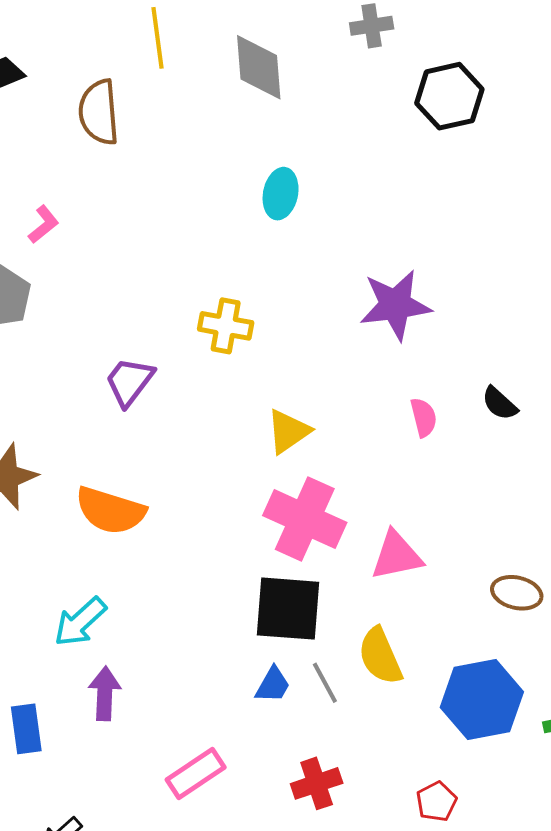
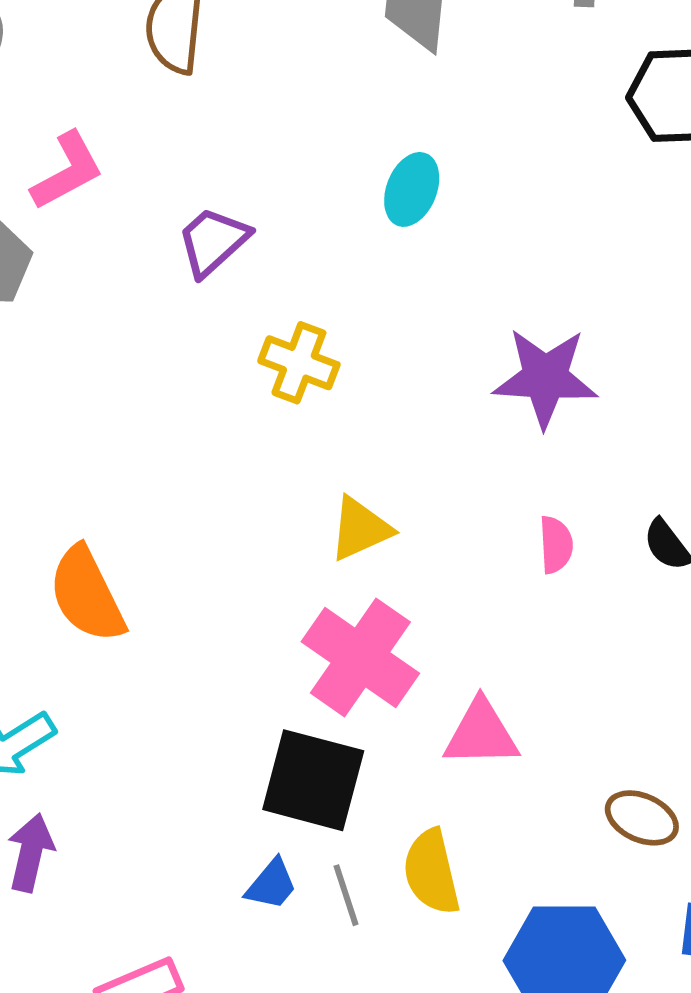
pink L-shape: (44, 224) -> (67, 171), size x1.5
purple trapezoid: (129, 381) -> (213, 241), moved
orange semicircle: (110, 511) -> (87, 595), turned 36

